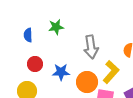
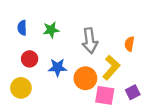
green star: (56, 27) -> (51, 30), moved

